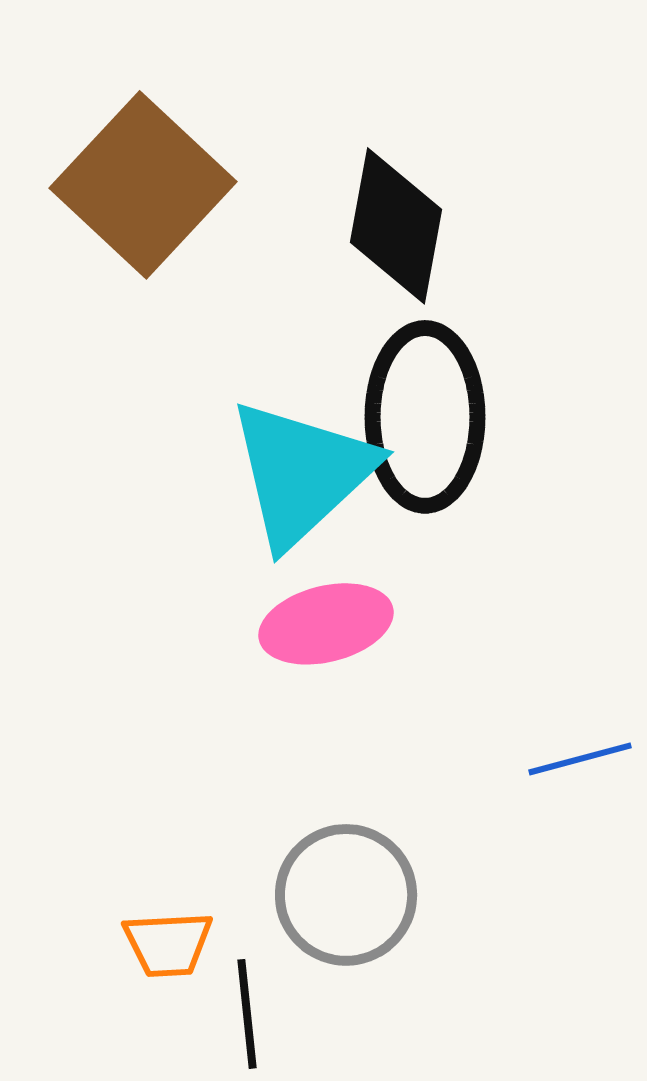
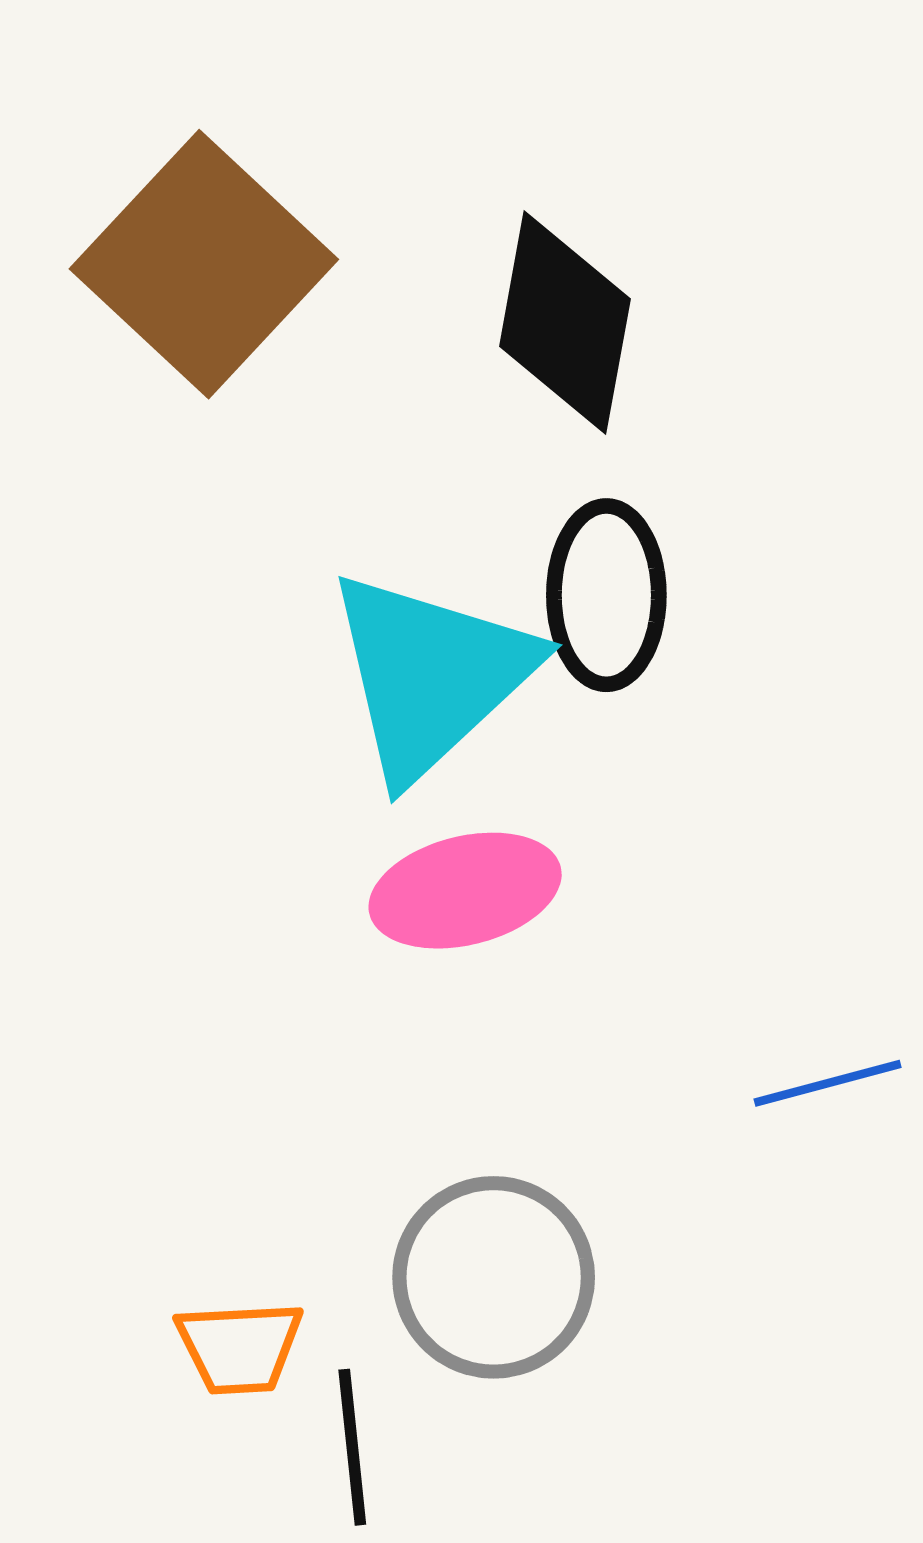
black ellipse: (425, 417) -> (606, 595), size x0.7

